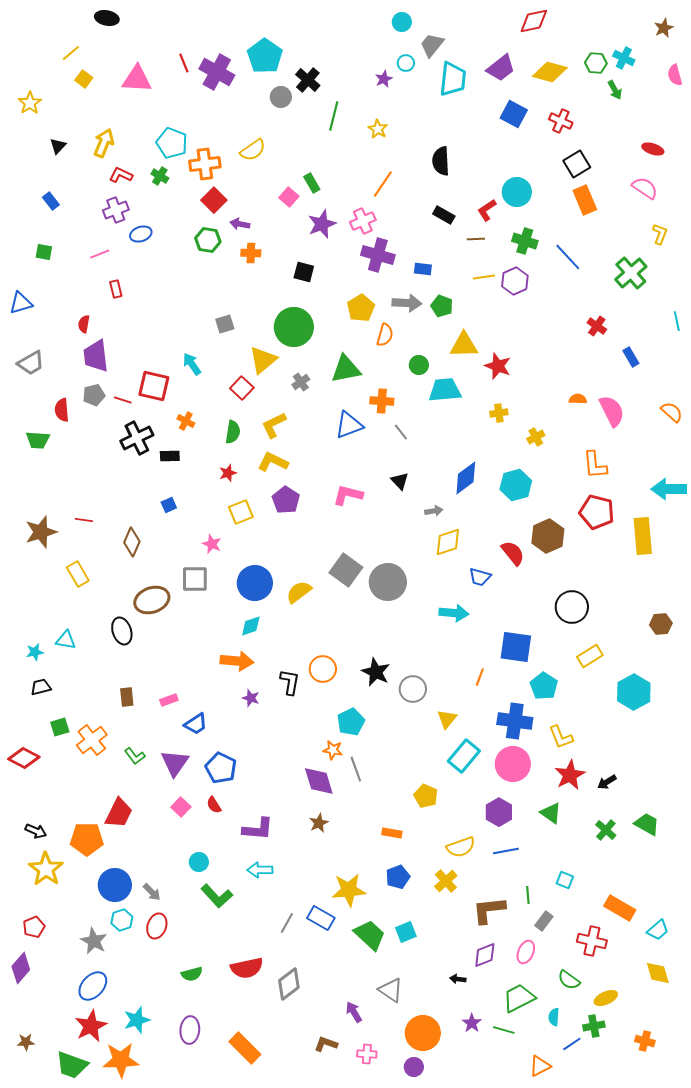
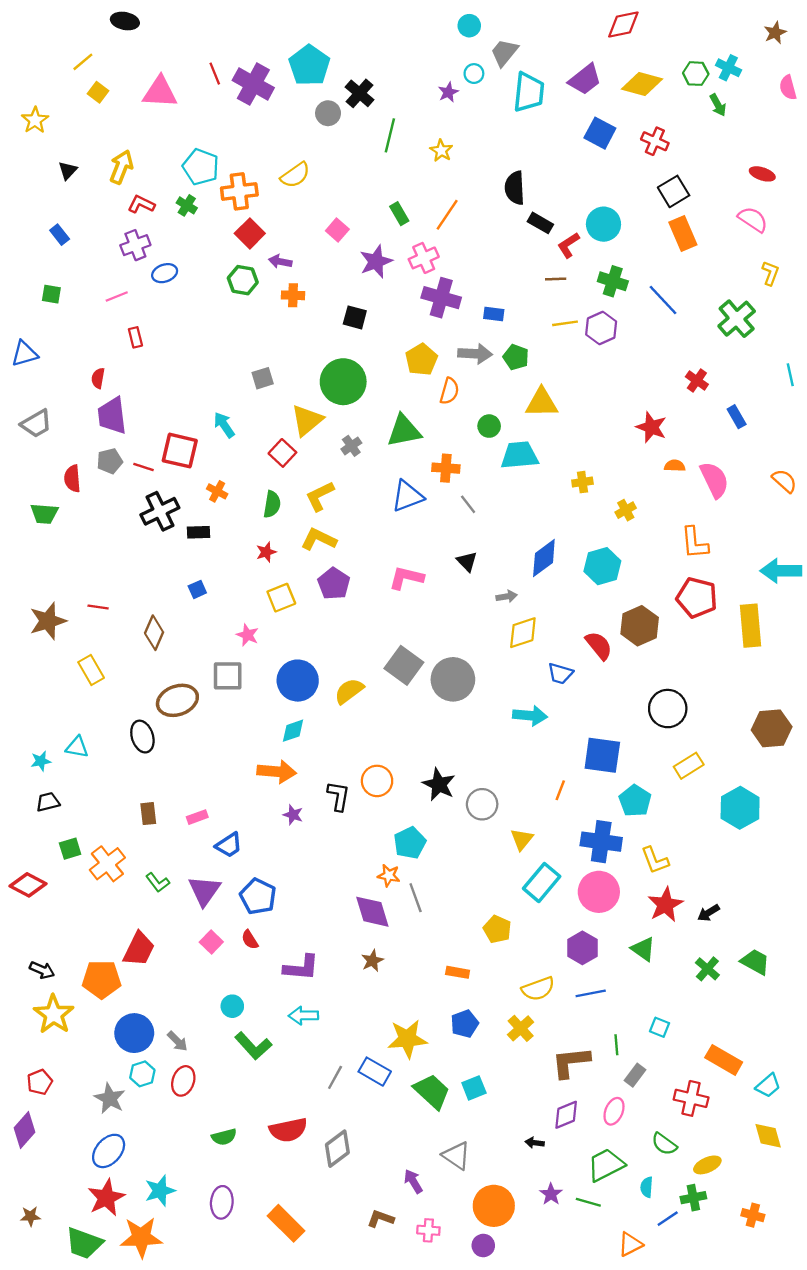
green rectangle: (312, 183) -> (399, 214), moved
black rectangle: (444, 215) -> (540, 223), moved
red star: (498, 366) -> (651, 427), moved
brown hexagon: (661, 624) -> (772, 728), size x1.5

